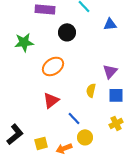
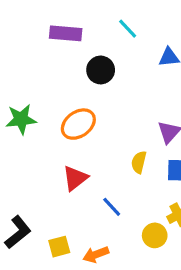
green star: (24, 42) -> (21, 119), moved
yellow circle: (85, 137) -> (155, 235), moved

